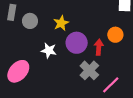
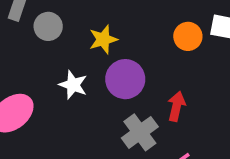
orange circle: (115, 35) -> (188, 36), moved
red arrow: (99, 47) -> (176, 106), moved

